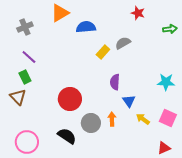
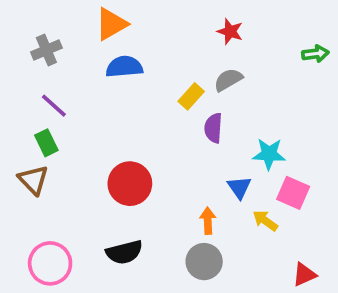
red star: (138, 13) -> (230, 31), moved
blue semicircle: (86, 27) -> (124, 67), moved
purple semicircle: (115, 82) -> (213, 128), moved
cyan star: (166, 82) -> (269, 154), moved
pink square: (168, 118) -> (293, 193), moved
gray circle: (91, 123) -> (204, 262), moved
black semicircle: (67, 136) -> (124, 252), turned 132

